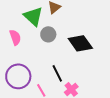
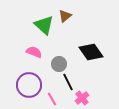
gray circle: (48, 34) -> (59, 64), moved
pink semicircle: (15, 37) -> (34, 52), moved, turned -49

